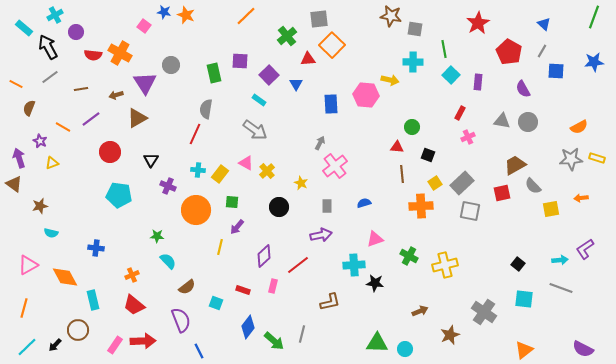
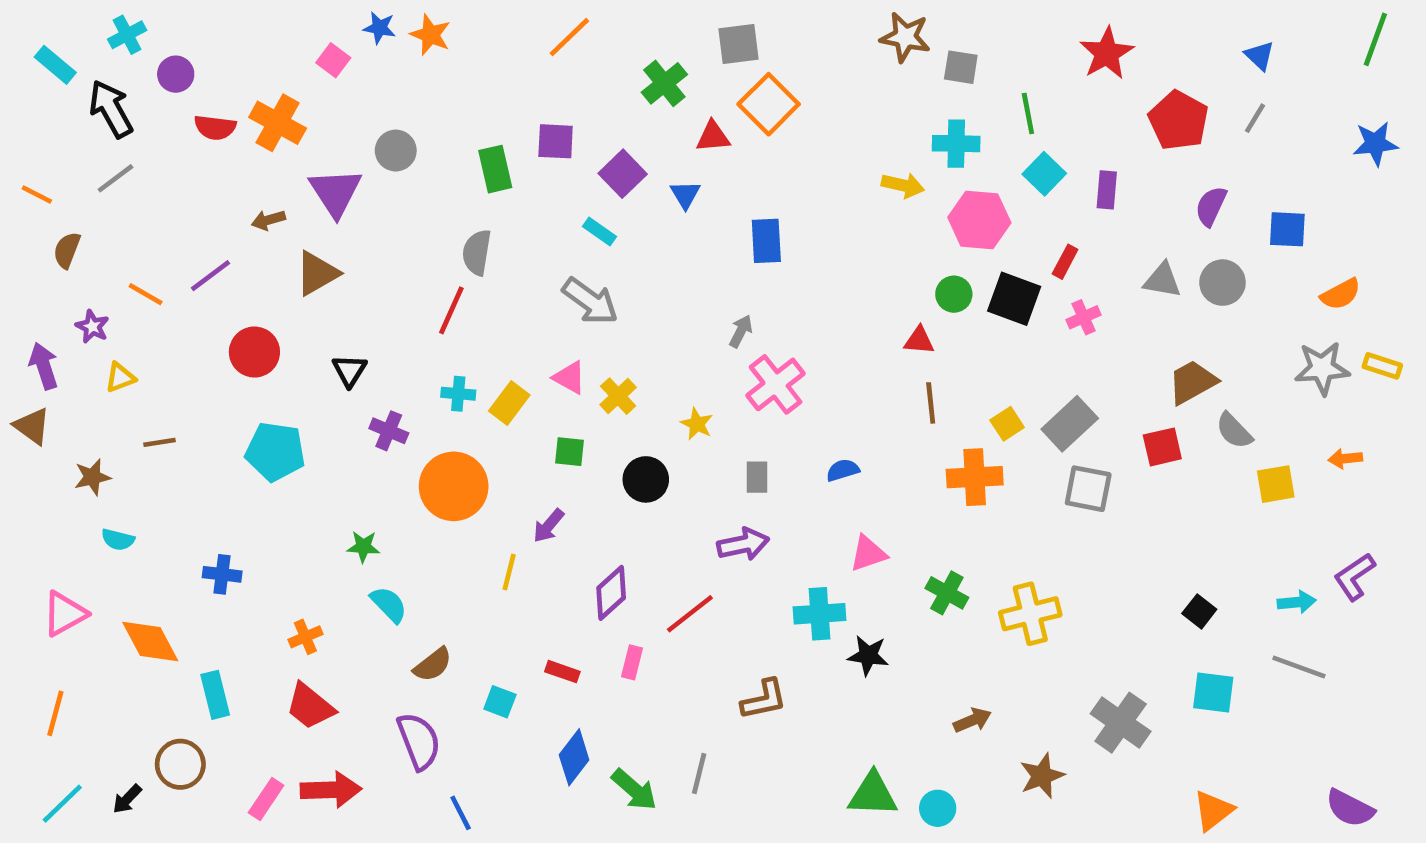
blue square: (556, 71) -> (1287, 229), moved
brown line: (81, 89) -> (159, 442), moved
purple semicircle: (523, 89) -> (1211, 206), turned 54
pink hexagon: (366, 95) -> (979, 220), moved
black square: (428, 155) -> (1014, 299), moved, size x1.6
green square: (232, 202) -> (569, 452), moved

